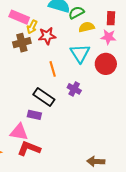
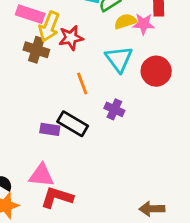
yellow arrow: (32, 27) -> (49, 27), size x1.5
pink star: (108, 37) -> (144, 24), moved
brown cross: (22, 43) -> (36, 50), turned 36
purple rectangle: (34, 115) -> (50, 129), moved

